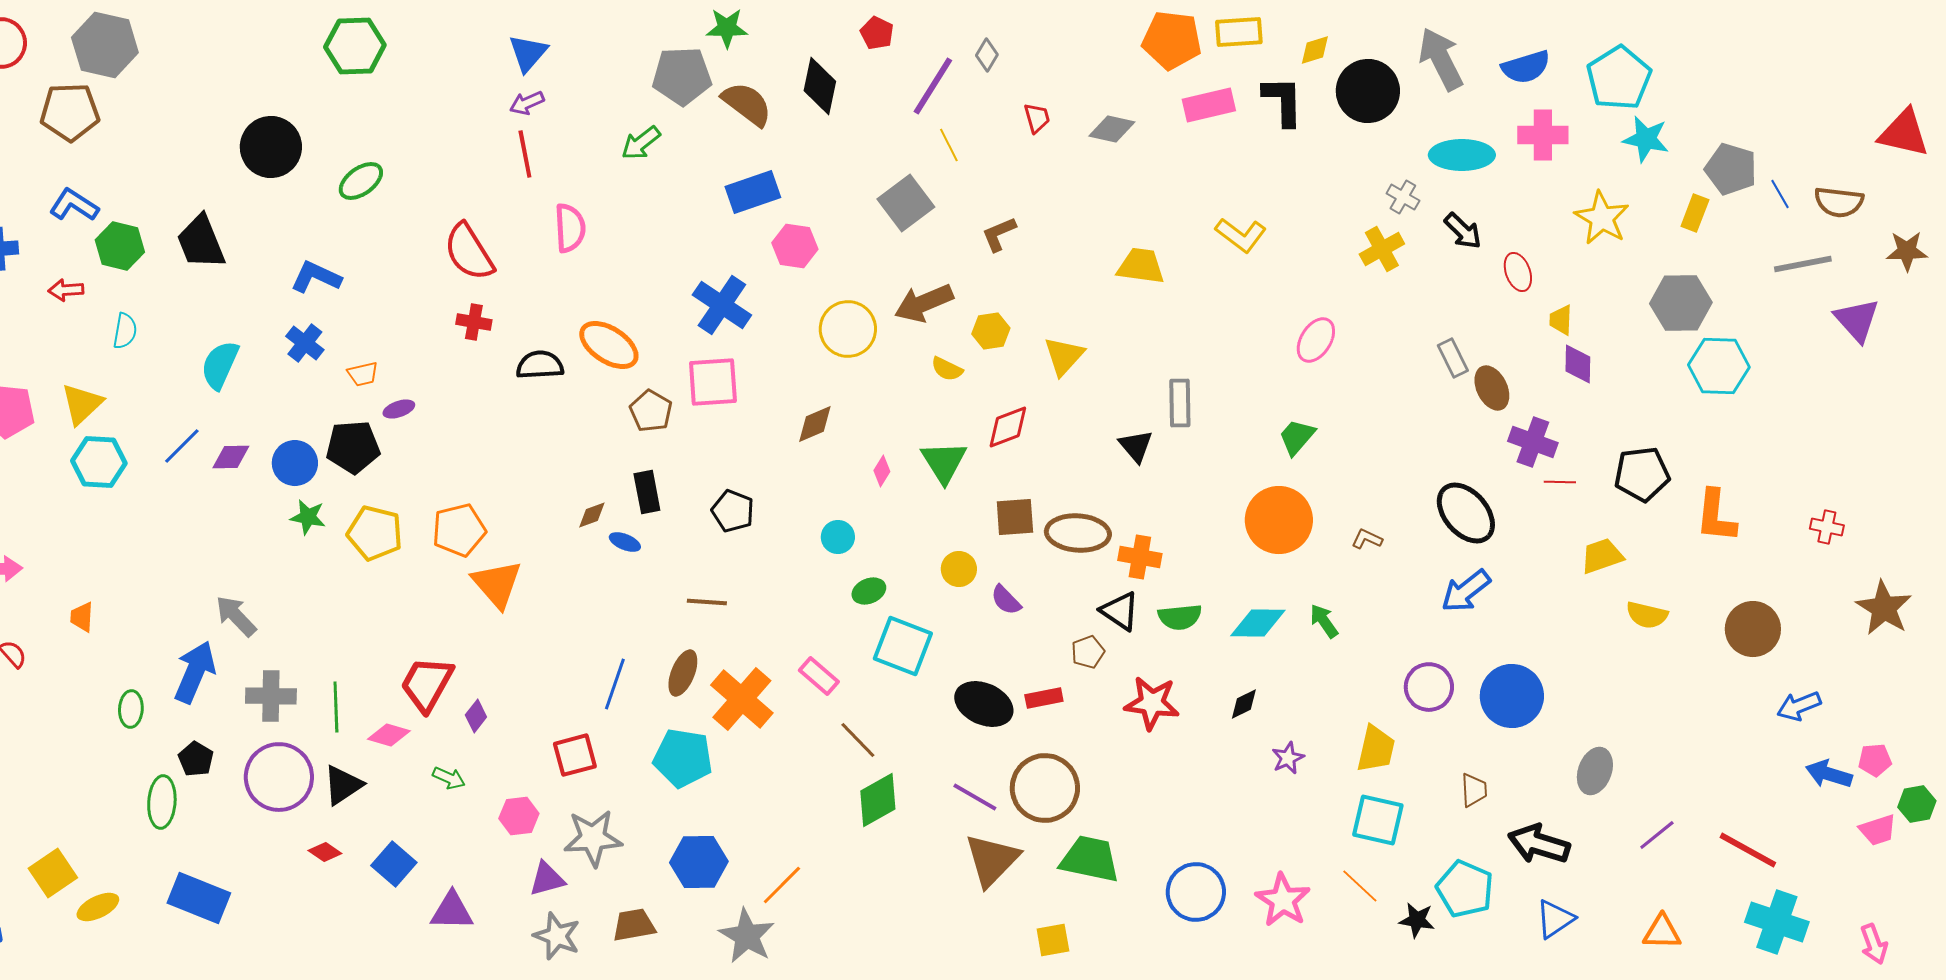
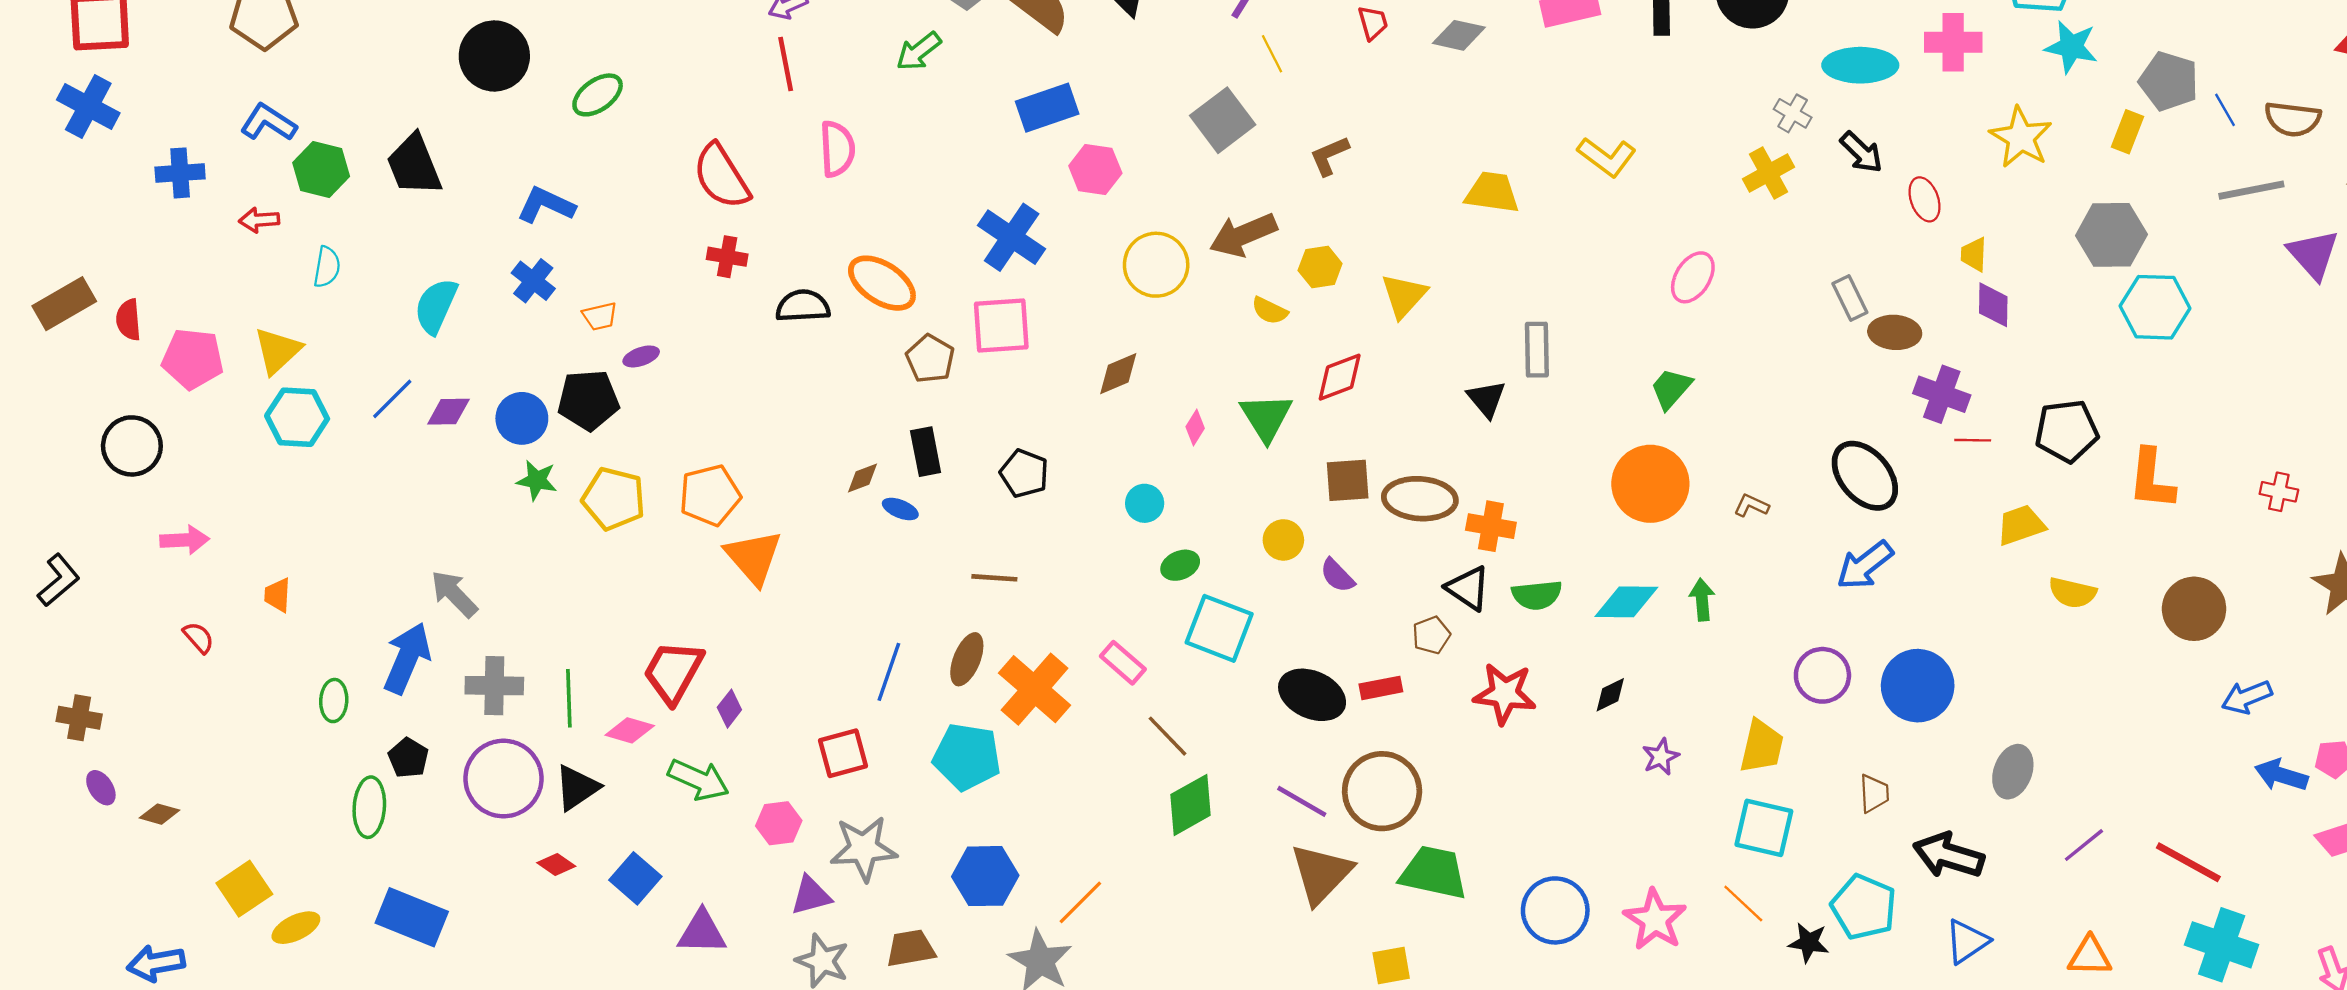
brown ellipse: (1492, 388) -> (1895, 332), turned -60
green arrow: (1324, 621) -> (1702, 600), turned 30
green arrow: (449, 778) -> (698, 780), size x1.6

